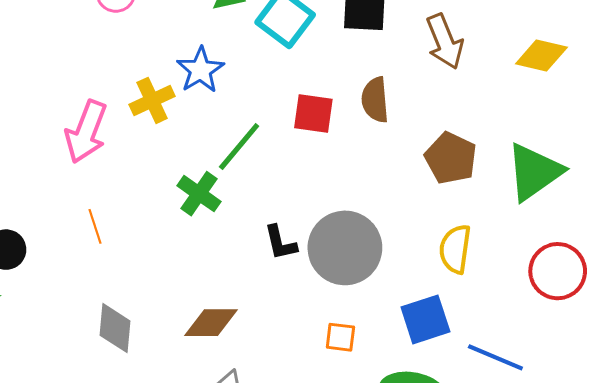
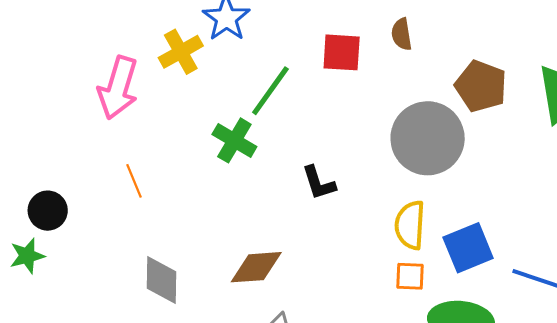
brown semicircle: (375, 100) -> (402, 34), size x0.7
gray circle: (345, 248) -> (428, 138), moved
yellow semicircle: (455, 249) -> (410, 225), moved
orange square: (340, 337) -> (410, 276), moved

